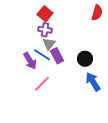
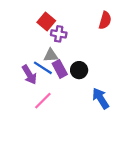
purple cross: (45, 30) -> (59, 34), moved
gray triangle: (49, 44) -> (51, 55), turned 48
black circle: (85, 59) -> (79, 70), moved

